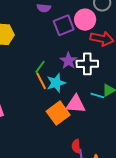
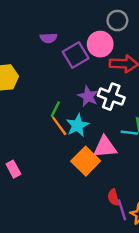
white cross: (87, 64) -> (111, 97), turned 30

